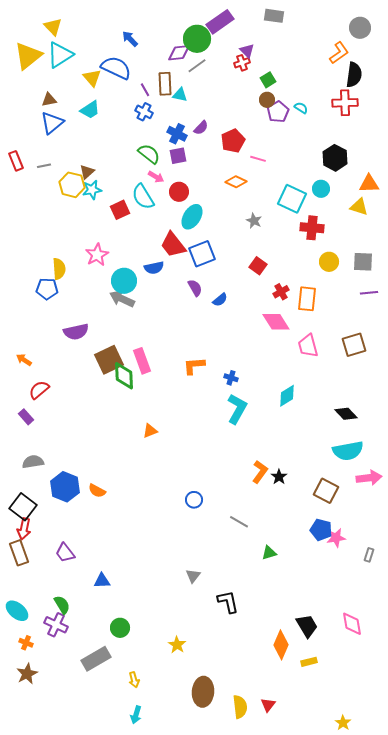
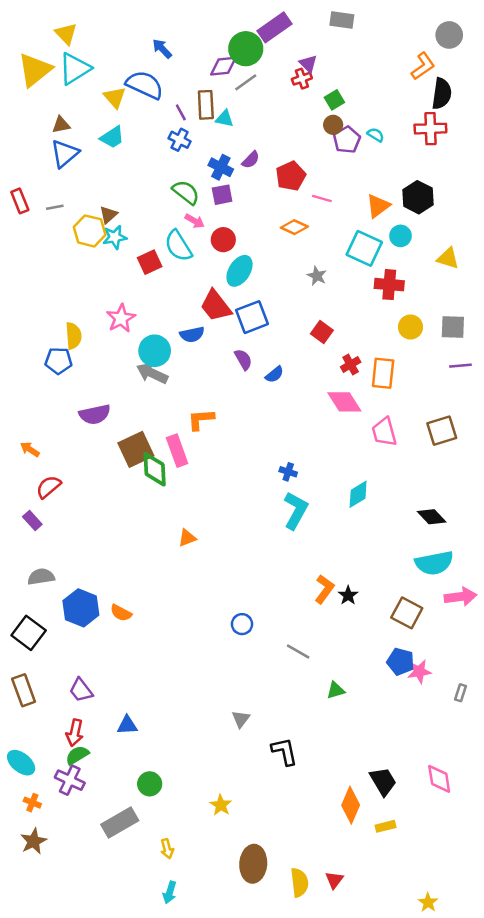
orange triangle: (369, 184) -> (378, 206), moved, turned -35
orange L-shape: (194, 366) -> (201, 419), moved
red arrow: (24, 529) -> (75, 733), moved
green semicircle: (62, 605) -> (77, 755), turned -90

